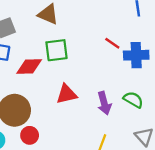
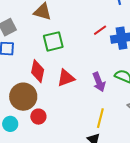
red line: (112, 43) -> (100, 30), turned -64
red diamond: (29, 66) -> (38, 71), moved, turned -70

